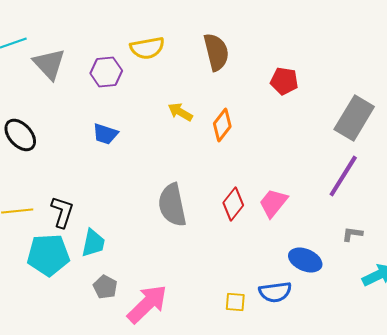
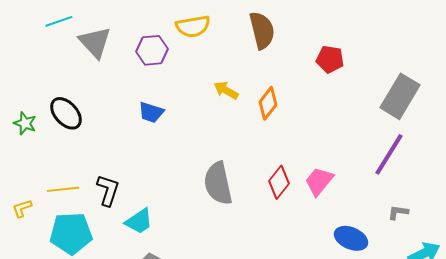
cyan trapezoid: (93, 243) -> (139, 221), turned 44
cyan pentagon: (48, 255) -> (71, 233), moved

